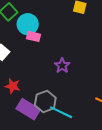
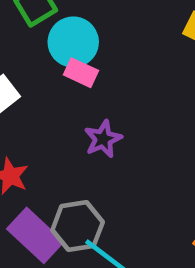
purple star: (62, 66) -> (103, 139), moved

